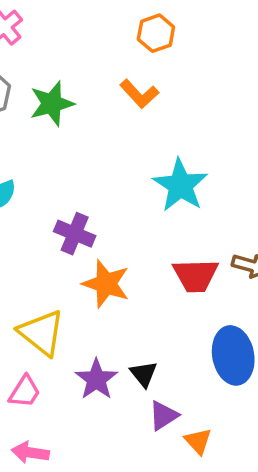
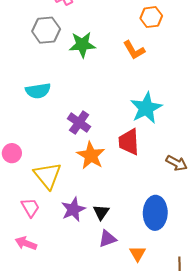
red trapezoid: (196, 275) -> (129, 142), moved, turned 76
pink trapezoid: (25, 392) -> (30, 208), turned -75
orange triangle: (198, 441) -> (137, 254), moved

